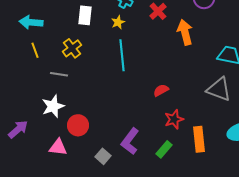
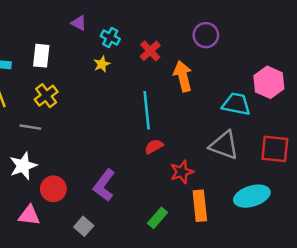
white rectangle: (85, 15) -> (41, 56), moved
cyan line: (122, 55) -> (147, 110), moved
red star: (174, 119) -> (182, 172), moved
purple L-shape: (130, 141) -> (104, 185), moved

